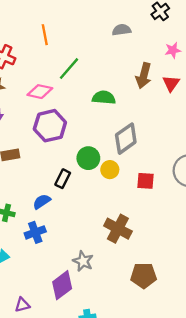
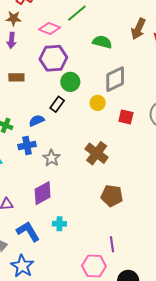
green circle: (88, 158) -> (70, 82), moved
gray star: (83, 261) -> (52, 158), moved

